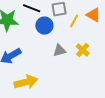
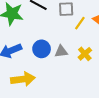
blue circle: (44, 26) -> (42, 49), moved

